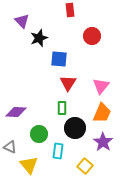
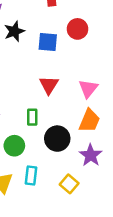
blue square: (59, 59) -> (48, 42), moved
green rectangle: (62, 108) -> (32, 117), moved
cyan rectangle: (58, 151) -> (31, 175), moved

